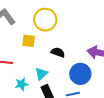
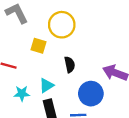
black semicircle: (58, 52) -> (70, 65), turned 48

